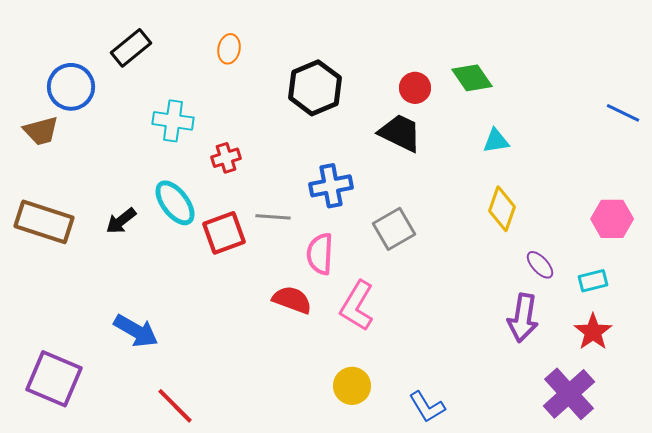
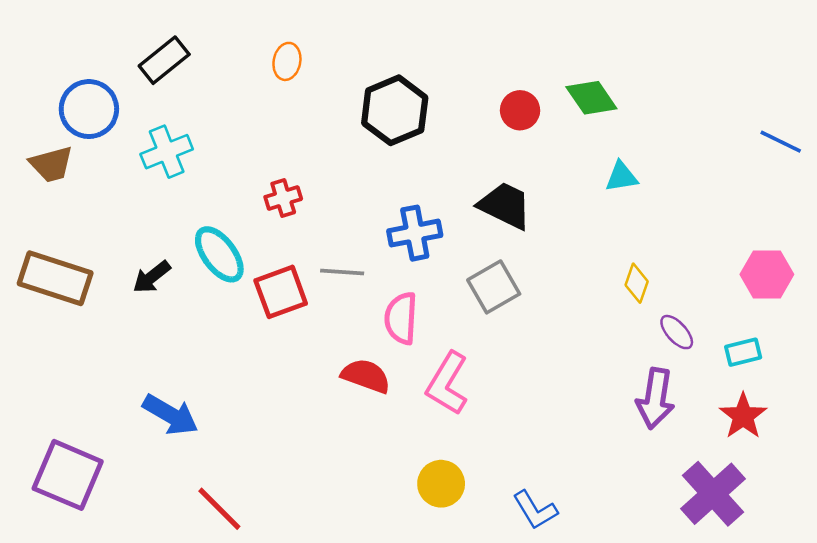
cyan cross: (173, 121) -> (167, 152), moved, turned -30
black trapezoid: (400, 133) -> (505, 206), moved
yellow diamond: (502, 209) -> (637, 283), moved, size x0.7

